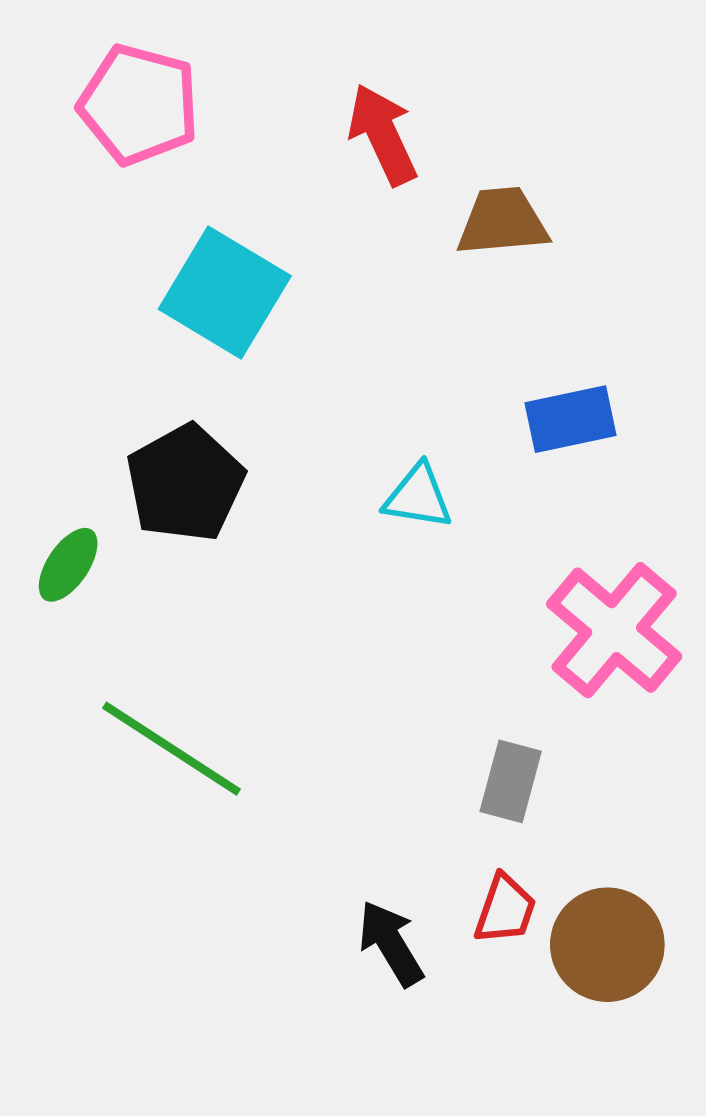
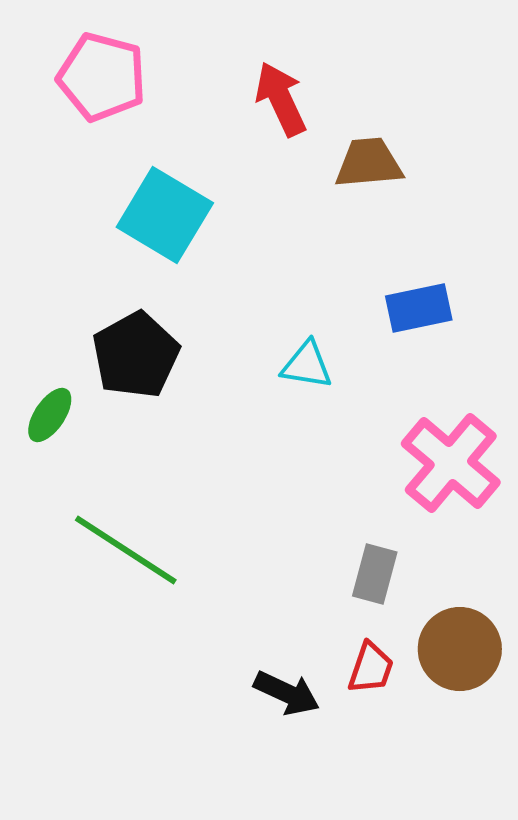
black arrow: (391, 943) -> (287, 693), turned 146
brown circle: (607, 945) -> (460, 649), moved

